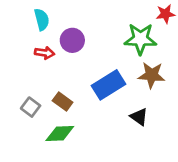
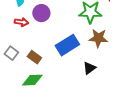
gray square: (31, 107) -> (11, 53), moved
black triangle: (139, 117) -> (89, 68), turned 48

